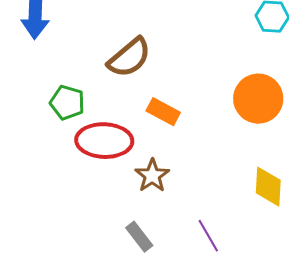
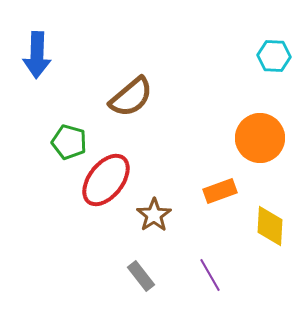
orange rectangle: (163, 112) -> (220, 191), moved, turned -48
red ellipse: (104, 141) -> (106, 180), turned -54

